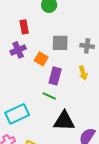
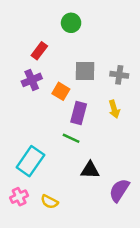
red rectangle: (24, 27) -> (39, 51), turned 48
cyan rectangle: (17, 114) -> (30, 161), turned -30
black triangle: (64, 121) -> (90, 170), size x0.7

